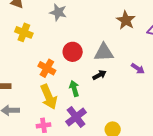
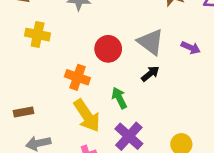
gray triangle: (104, 52) -> (151, 42), turned 50
purple arrow: (138, 69) -> (191, 48), moved

